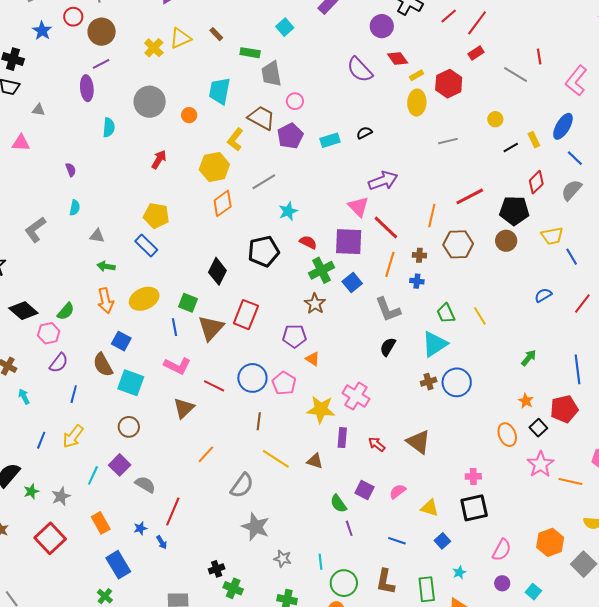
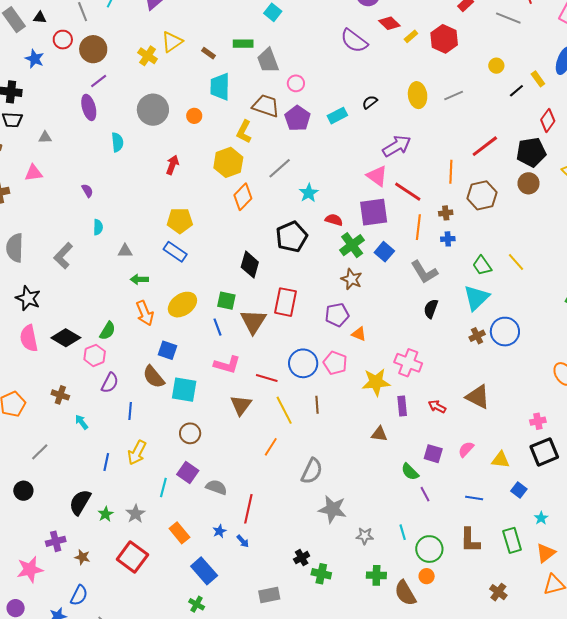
brown rectangle: (216, 34) -> (209, 53), moved
yellow ellipse: (417, 103) -> (418, 95), moved
yellow line: (276, 459) -> (284, 410), moved, turned 40

